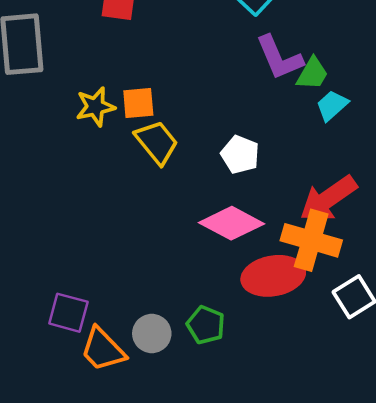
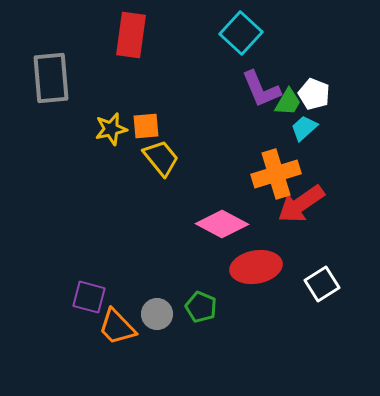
white pentagon: (240, 155) -> (314, 94), moved
orange cross: (311, 240) -> (276, 174), moved, turned -33

